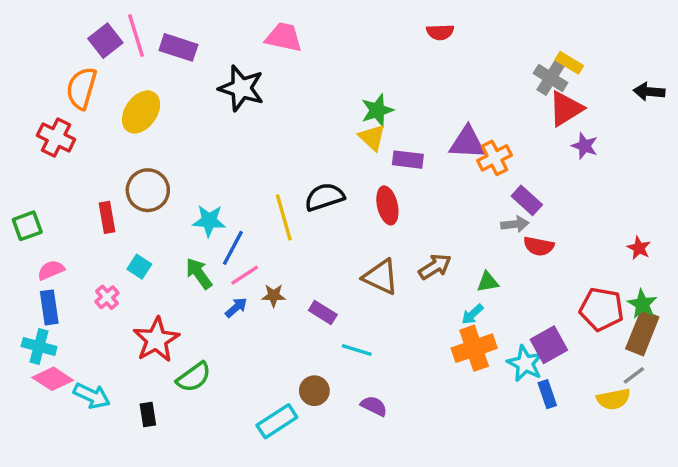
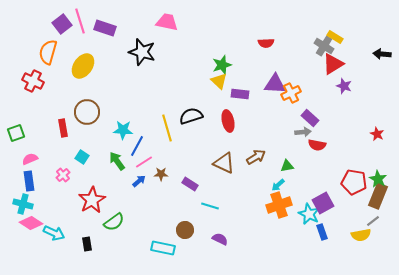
red semicircle: (440, 32) -> (266, 43), moved
red star: (639, 248) -> (377, 134), moved
cyan rectangle: (277, 421) -> (163, 248), turned 45

